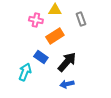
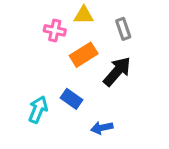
blue rectangle: (41, 57) -> (71, 99), moved
black arrow: (67, 62) -> (117, 71), moved

